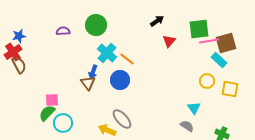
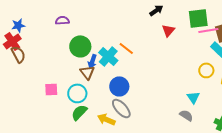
green circle: (96, 25) -> (80, 46), moved
cyan cross: (107, 53) -> (108, 56), moved
blue circle: (120, 80) -> (119, 86), moved
green semicircle: (47, 113) -> (79, 112), moved
cyan circle: (63, 123) -> (77, 93), moved

